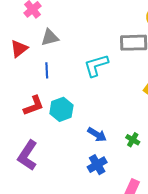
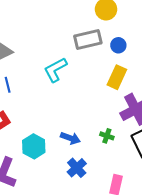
cyan hexagon: (61, 109) -> (34, 146), moved

